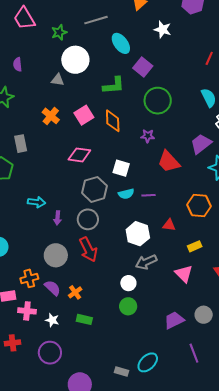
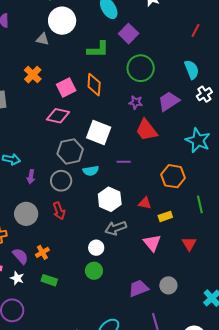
pink square: (84, 115) -> (66, 88), moved
purple star: (148, 136) -> (136, 102), moved
purple trapezoid: (201, 144) -> (169, 101), moved
white square: (121, 168) -> (99, 133), size x1.4
cyan semicircle: (126, 194) -> (91, 171), moved
red triangle: (169, 225) -> (145, 203), moved
red arrow: (88, 250) -> (59, 211), size x0.7
purple semicircle: (52, 288) -> (20, 256), moved

